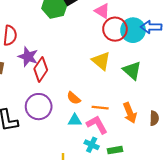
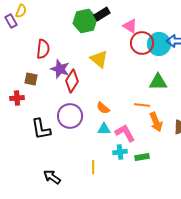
yellow triangle: (101, 61) -> (99, 59), moved
green triangle: (132, 70) -> (158, 82), turned -42
orange line: (100, 108) -> (142, 105), moved
cyan cross: (92, 145) -> (120, 152), turned -32

